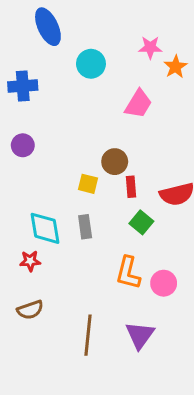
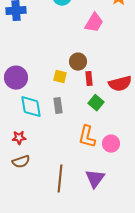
purple circle: (23, 145) -> (16, 78), moved, size x1.5
red star: (30, 261) -> (19, 138), moved

